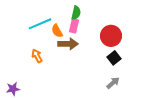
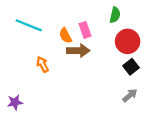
green semicircle: (76, 13) -> (115, 15), moved
cyan line: (40, 24) -> (29, 25), moved, turned 45
pink rectangle: (74, 26) -> (85, 30), turned -32

